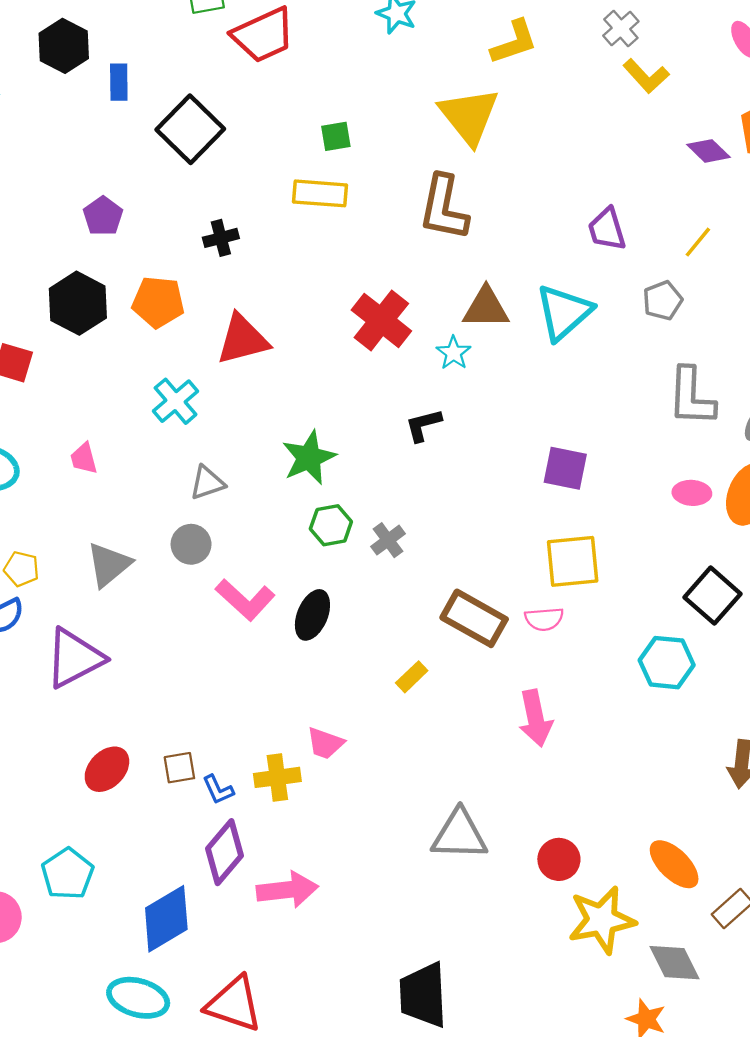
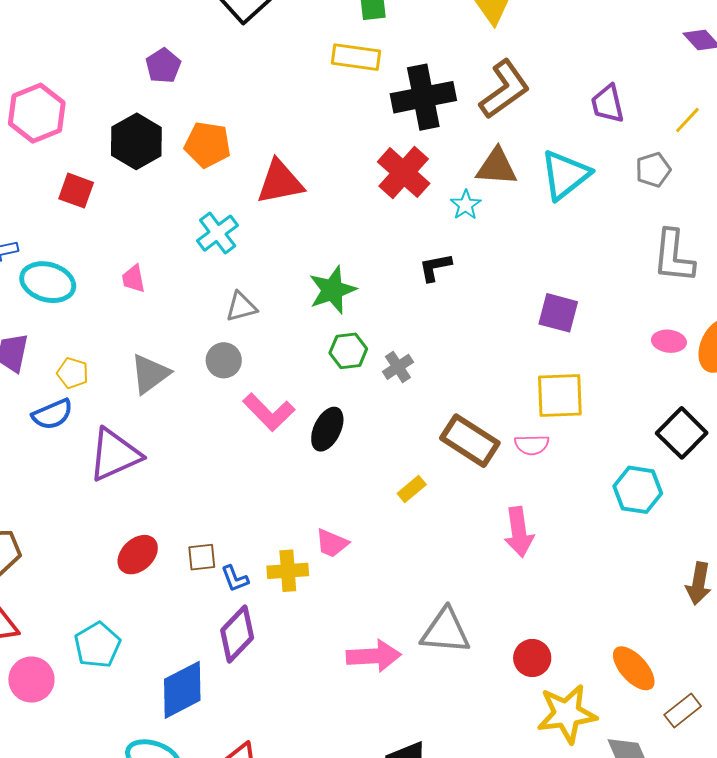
brown L-shape: (444, 208) -> (505, 89), moved, turned -140
black cross: (221, 238) -> (423, 97), moved, size x2.0
pink arrow: (287, 890) -> (374, 656), moved

